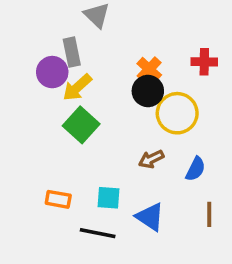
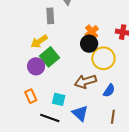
purple circle: (52, 72) -> (36, 66), moved
yellow arrow: (77, 87) -> (39, 41), moved
brown arrow: (151, 159) -> (85, 82), size x1.5
orange rectangle: (58, 199) -> (31, 96), turned 48

